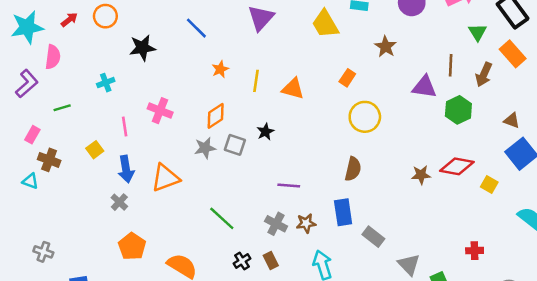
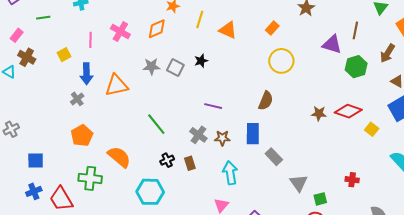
brown arrow: (484, 74) -> (387, 53), moved
orange diamond: (216, 116) -> (157, 29), moved
gray cross: (43, 252) -> (11, 129), turned 35

